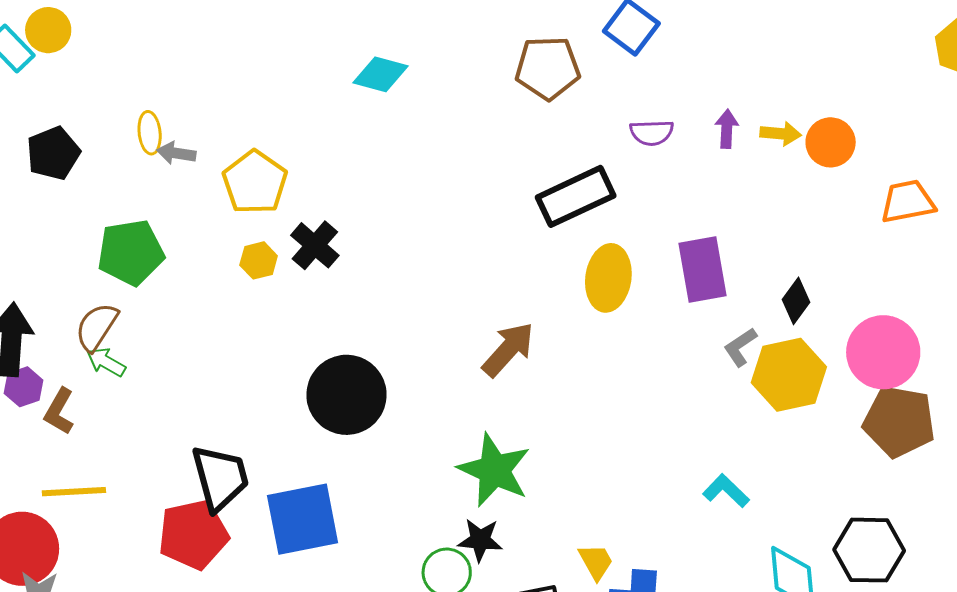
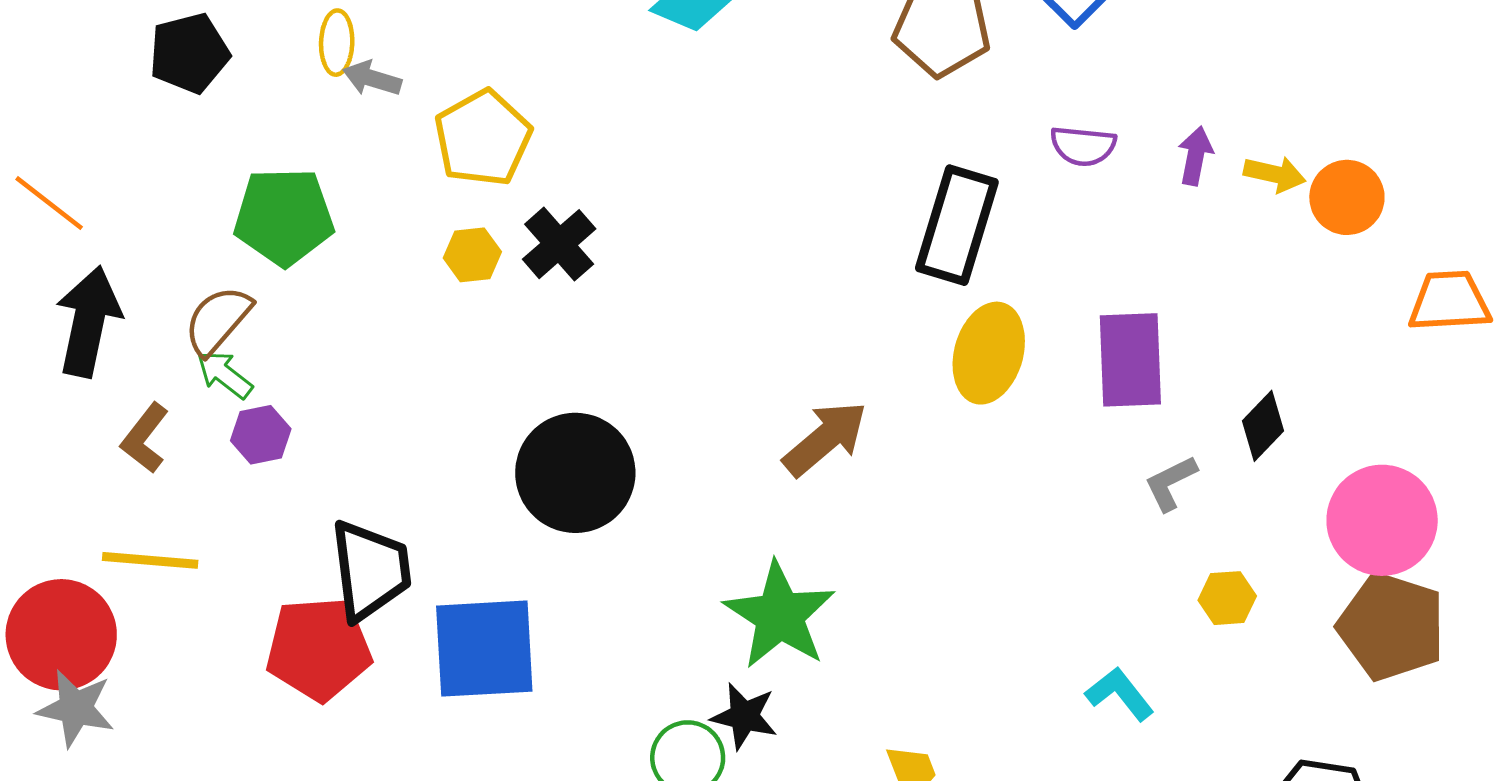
black rectangle: (576, 196) -> (957, 225), turned -56
yellow hexagon: (789, 375) -> (1227, 598), moved, size x0.5
purple hexagon: (24, 387) -> (261, 435), moved

